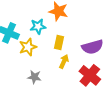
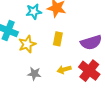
cyan star: (38, 26) -> (34, 12), moved
yellow arrow: (64, 61) -> (64, 70), moved, turned -128

